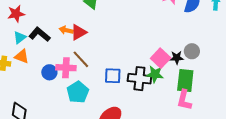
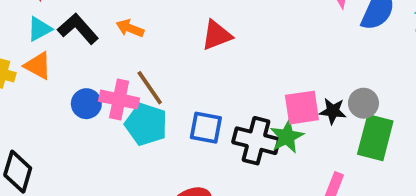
red triangle: (79, 32) -> (217, 35), moved
pink square: (161, 58) -> (302, 108), turned 30
green star: (155, 74) -> (287, 137), turned 30
green rectangle: (185, 81) -> (375, 138), moved
cyan pentagon: (78, 92) -> (146, 124), moved, turned -30

